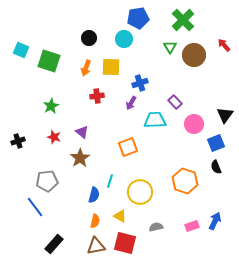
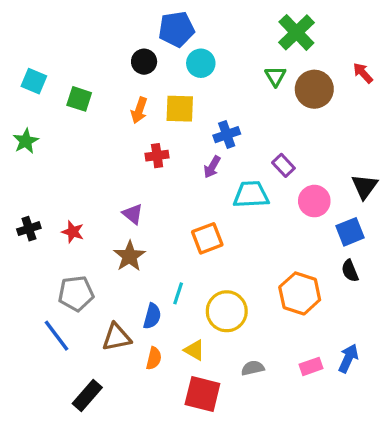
blue pentagon: (138, 18) -> (176, 29), moved
green square: (49, 61) -> (79, 99), size x0.7
green star: (51, 106) -> (26, 141), moved
red star: (54, 137) -> (73, 232), moved
brown triangle: (96, 246) -> (116, 337), moved

